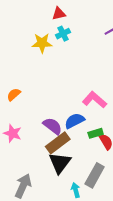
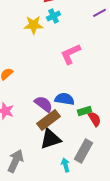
pink L-shape: (95, 100) -> (71, 54), moved, turned -65
blue semicircle: (75, 121) -> (65, 99), turned 36
black triangle: (60, 163) -> (51, 139), turned 35

